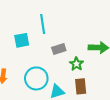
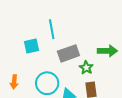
gray rectangle: (59, 49) -> (68, 53), size x1.5

